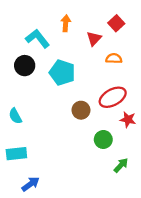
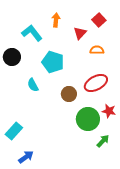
black circle: (25, 66) -> (12, 57), moved
cyan semicircle: (15, 116) -> (33, 85), moved
red star: (128, 120) -> (109, 111), moved
green circle: (103, 139) -> (88, 119), size x1.5
cyan rectangle: (16, 154) -> (14, 131), turned -42

